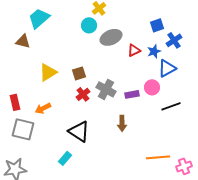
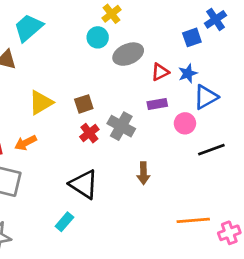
blue cross: (174, 40) -> (215, 19), moved
purple rectangle: (132, 94) -> (157, 104), moved
orange arrow: (43, 108) -> (26, 143), moved

